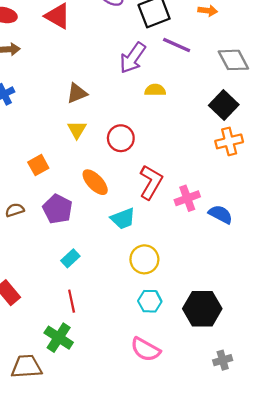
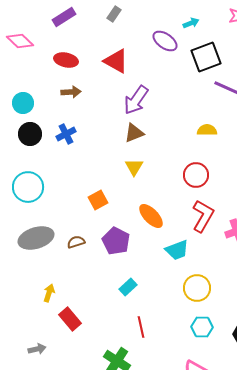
purple arrow: (133, 58) -> (136, 100), moved
red circle: (121, 138) -> (196, 175), moved
red line: (72, 301) -> (141, 327), moved

